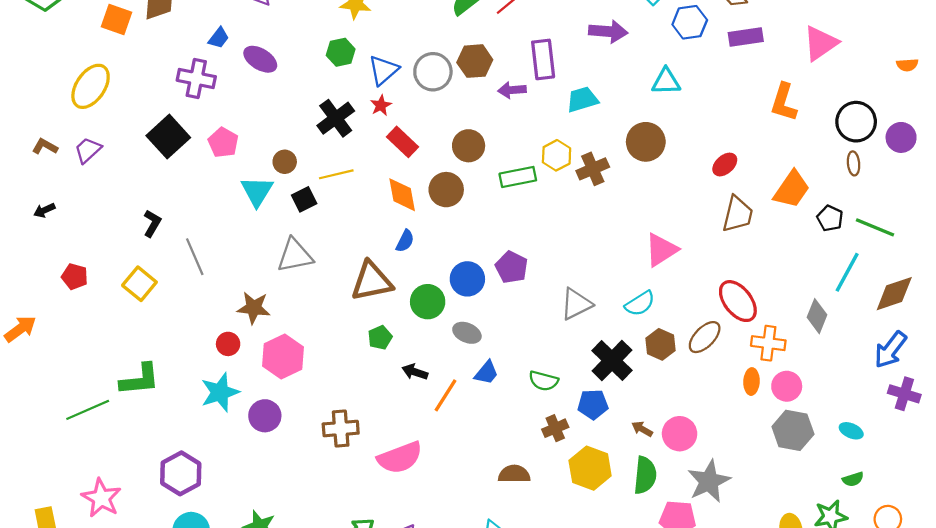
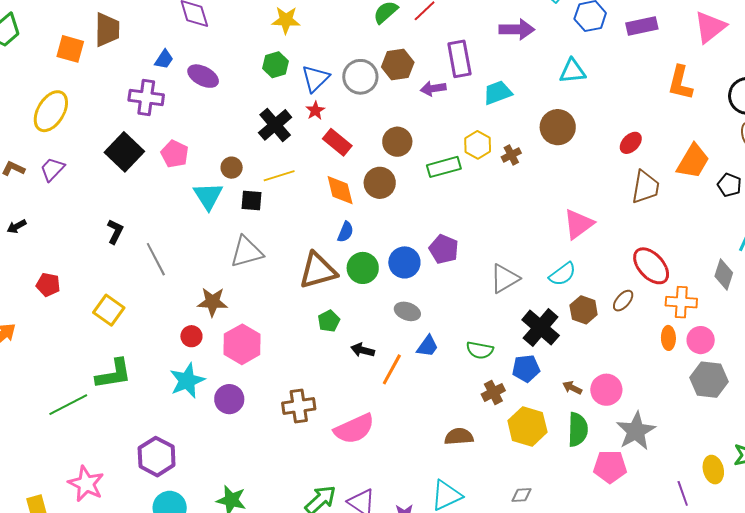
brown cross: (593, 169) -> (511, 155), size x0.7
black square: (304, 199) -> (252, 200), turned 35
yellow square: (139, 284) -> (109, 310), moved
green circle: (428, 302) -> (363, 268), moved
brown ellipse: (705, 337) -> (623, 301), size x0.7

